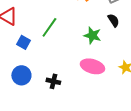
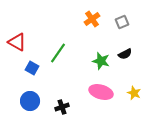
black semicircle: (113, 20) -> (125, 54), moved, turned 96
black cross: (53, 81) -> (62, 107), turned -32

